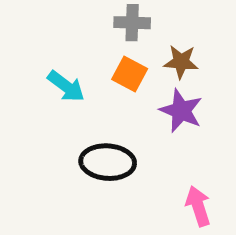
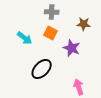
brown star: (181, 62) -> (84, 24), moved
black ellipse: (108, 162) -> (42, 69), turned -50

